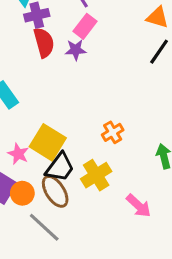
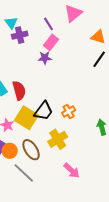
red semicircle: (44, 43) -> (19, 90), moved
black trapezoid: (60, 167) -> (43, 111), moved
pink arrow: (139, 206) -> (72, 170), moved

